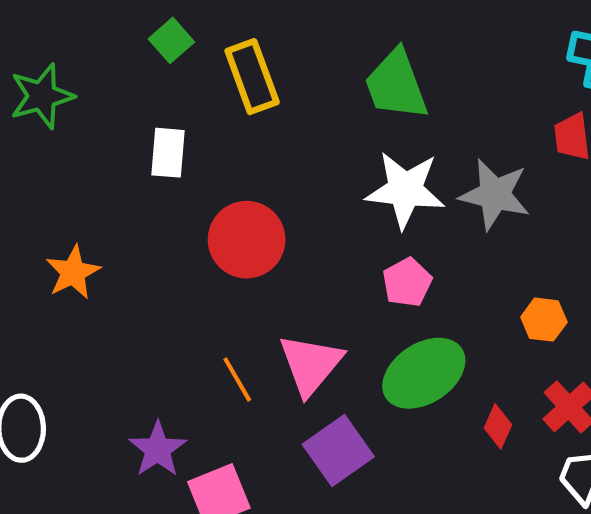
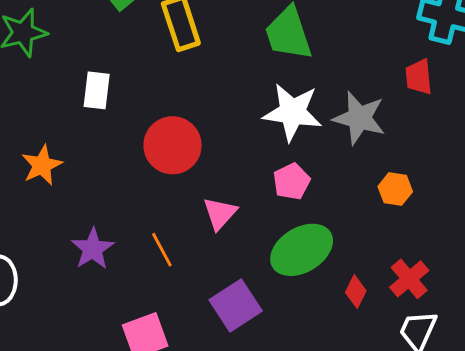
white rectangle: (168, 153) -> (97, 90), moved
orange hexagon: (544, 320) -> (395, 189), moved
pink triangle: (311, 364) -> (220, 213), moved, size x0.7
purple star: (158, 449) -> (93, 249), moved

